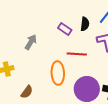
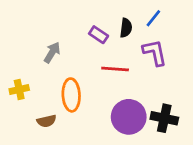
orange ellipse: (58, 73) -> (71, 95), moved
brown semicircle: (27, 92) -> (47, 121), turned 40

